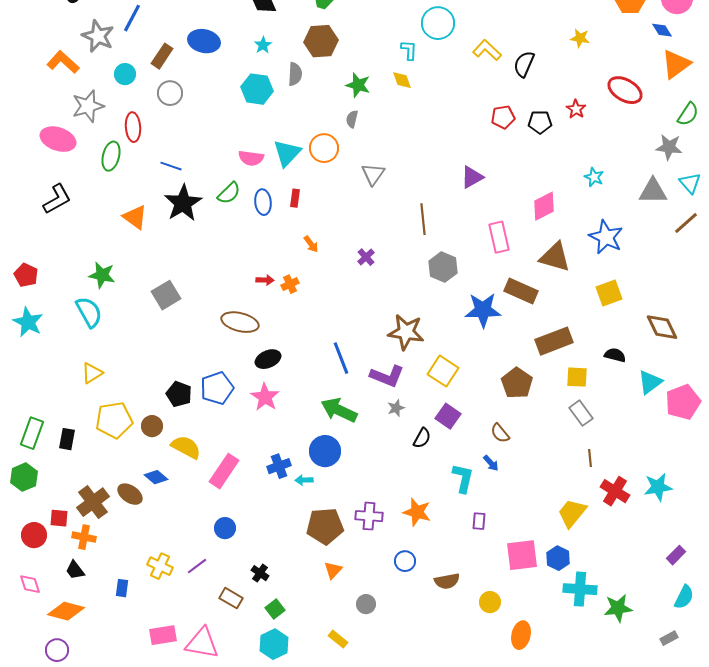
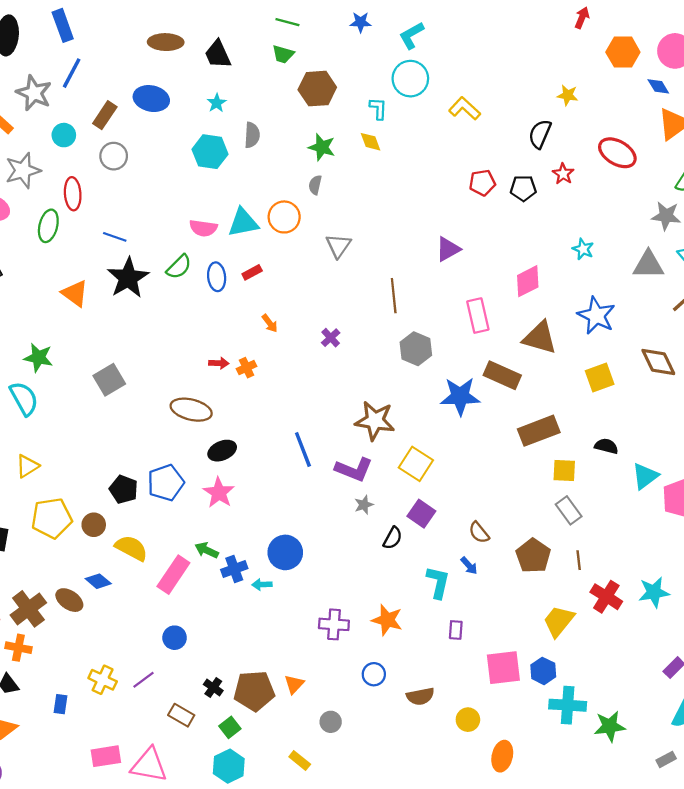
brown hexagon: (321, 41) -> (317, 89), moved
black semicircle: (524, 64) -> (540, 134), moved
cyan triangle: (287, 153) -> (243, 223), turned 36
red rectangle: (295, 198) -> (252, 272), turned 54
brown diamond: (662, 327) -> (658, 362), moved
brown pentagon: (517, 383) -> (533, 556), moved
green arrow: (339, 410) -> (207, 550), moved, size x0.6
brown pentagon: (325, 526) -> (254, 691), moved

